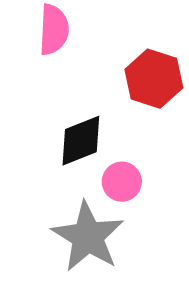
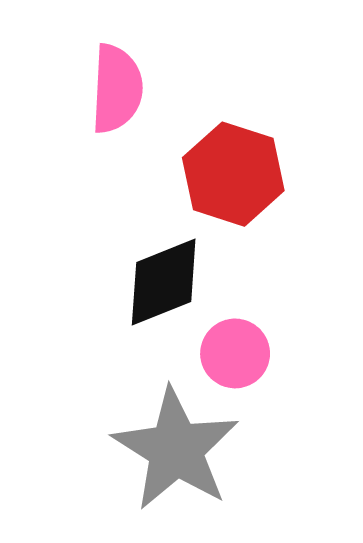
red hexagon: (154, 79) -> (233, 174), moved

